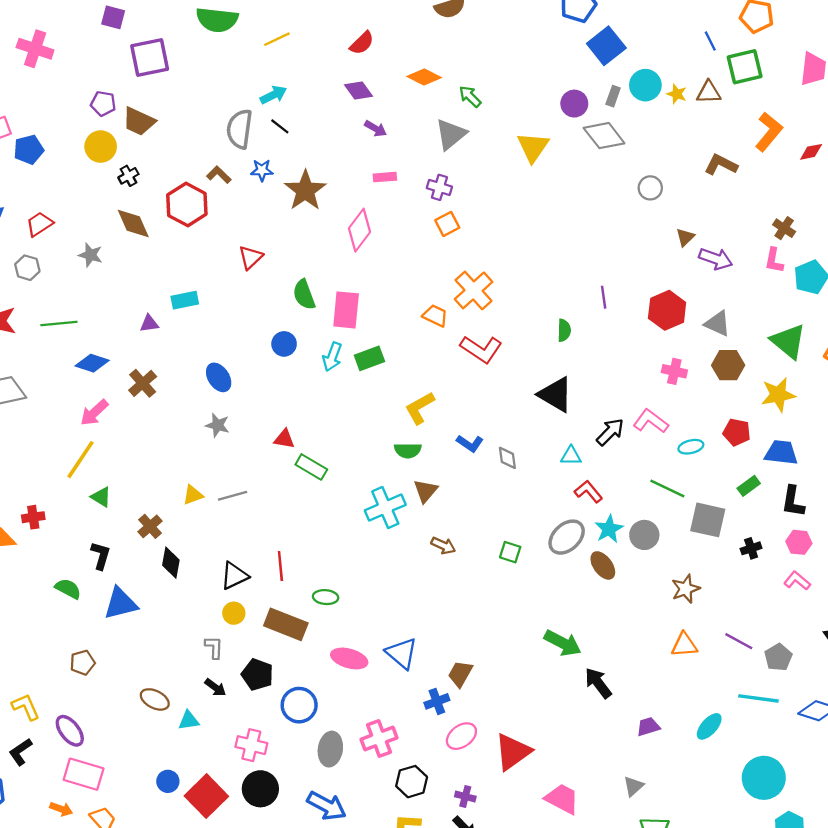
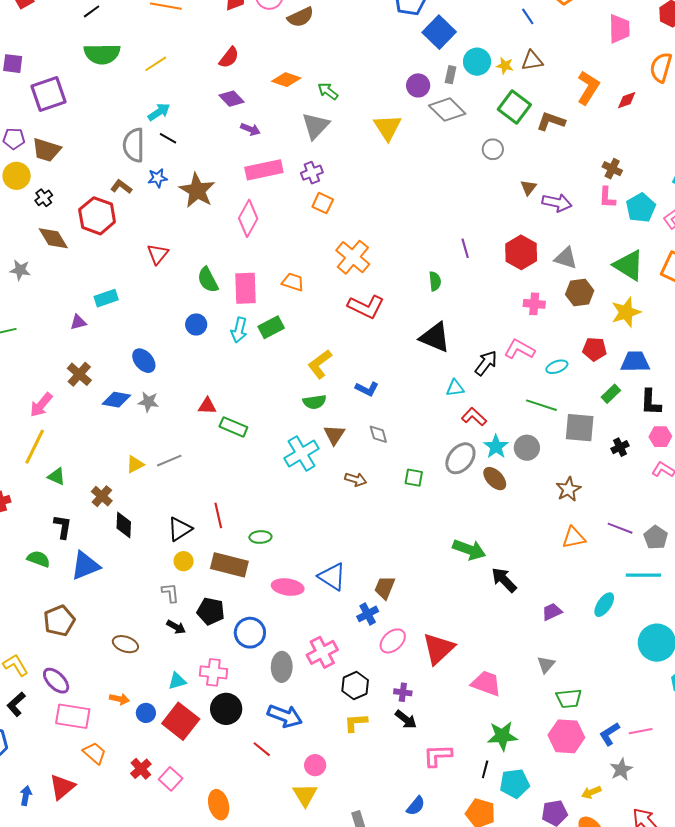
green square: (745, 67) -> (514, 107), moved, turned -32
pink rectangle: (385, 177) -> (264, 170), size x1.8
purple cross: (439, 187) -> (312, 173), turned -30
orange square: (447, 224) -> (323, 203), turned -30
orange trapezoid: (435, 316) -> (293, 282), moved
blue diamond: (92, 363) -> (116, 400), moved
gray diamond: (507, 458) -> (378, 434), moved
brown pentagon: (82, 663) -> (59, 621), size x1.4
cyan triangle: (189, 720) -> (177, 681), moved
orange arrow: (61, 809) -> (119, 699), moved

